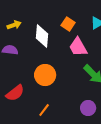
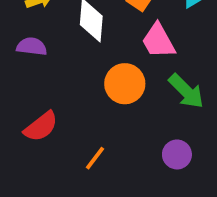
orange circle: (45, 75) -> (125, 84), moved

